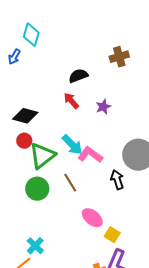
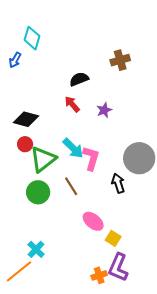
pink L-shape: (90, 155) -> (91, 158), turned 70

